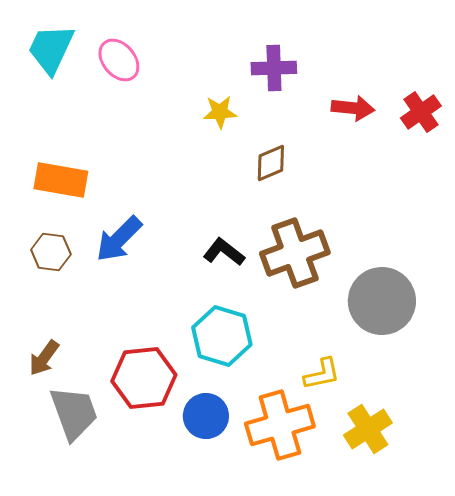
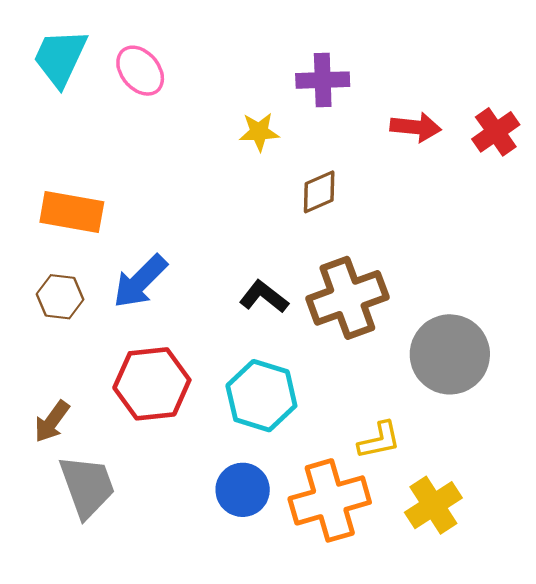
red hexagon: (144, 378) -> (152, 384), moved

